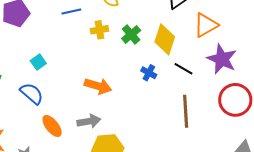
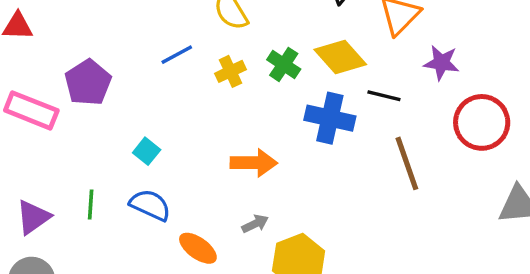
yellow diamond: (165, 39) -> (340, 57), turned -44
purple star: (222, 59) -> (441, 63), size x0.7
blue cross: (149, 73) -> (330, 118), size x1.8
gray arrow: (89, 121) -> (255, 224), size x0.7

